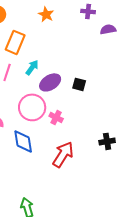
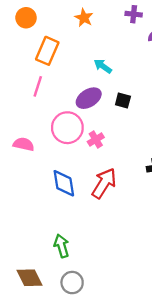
cyan arrow: (32, 67) -> (103, 66), moved, turned -91
pink cross: (56, 117) -> (96, 139), turned 32
blue diamond: (23, 141) -> (64, 183), moved

